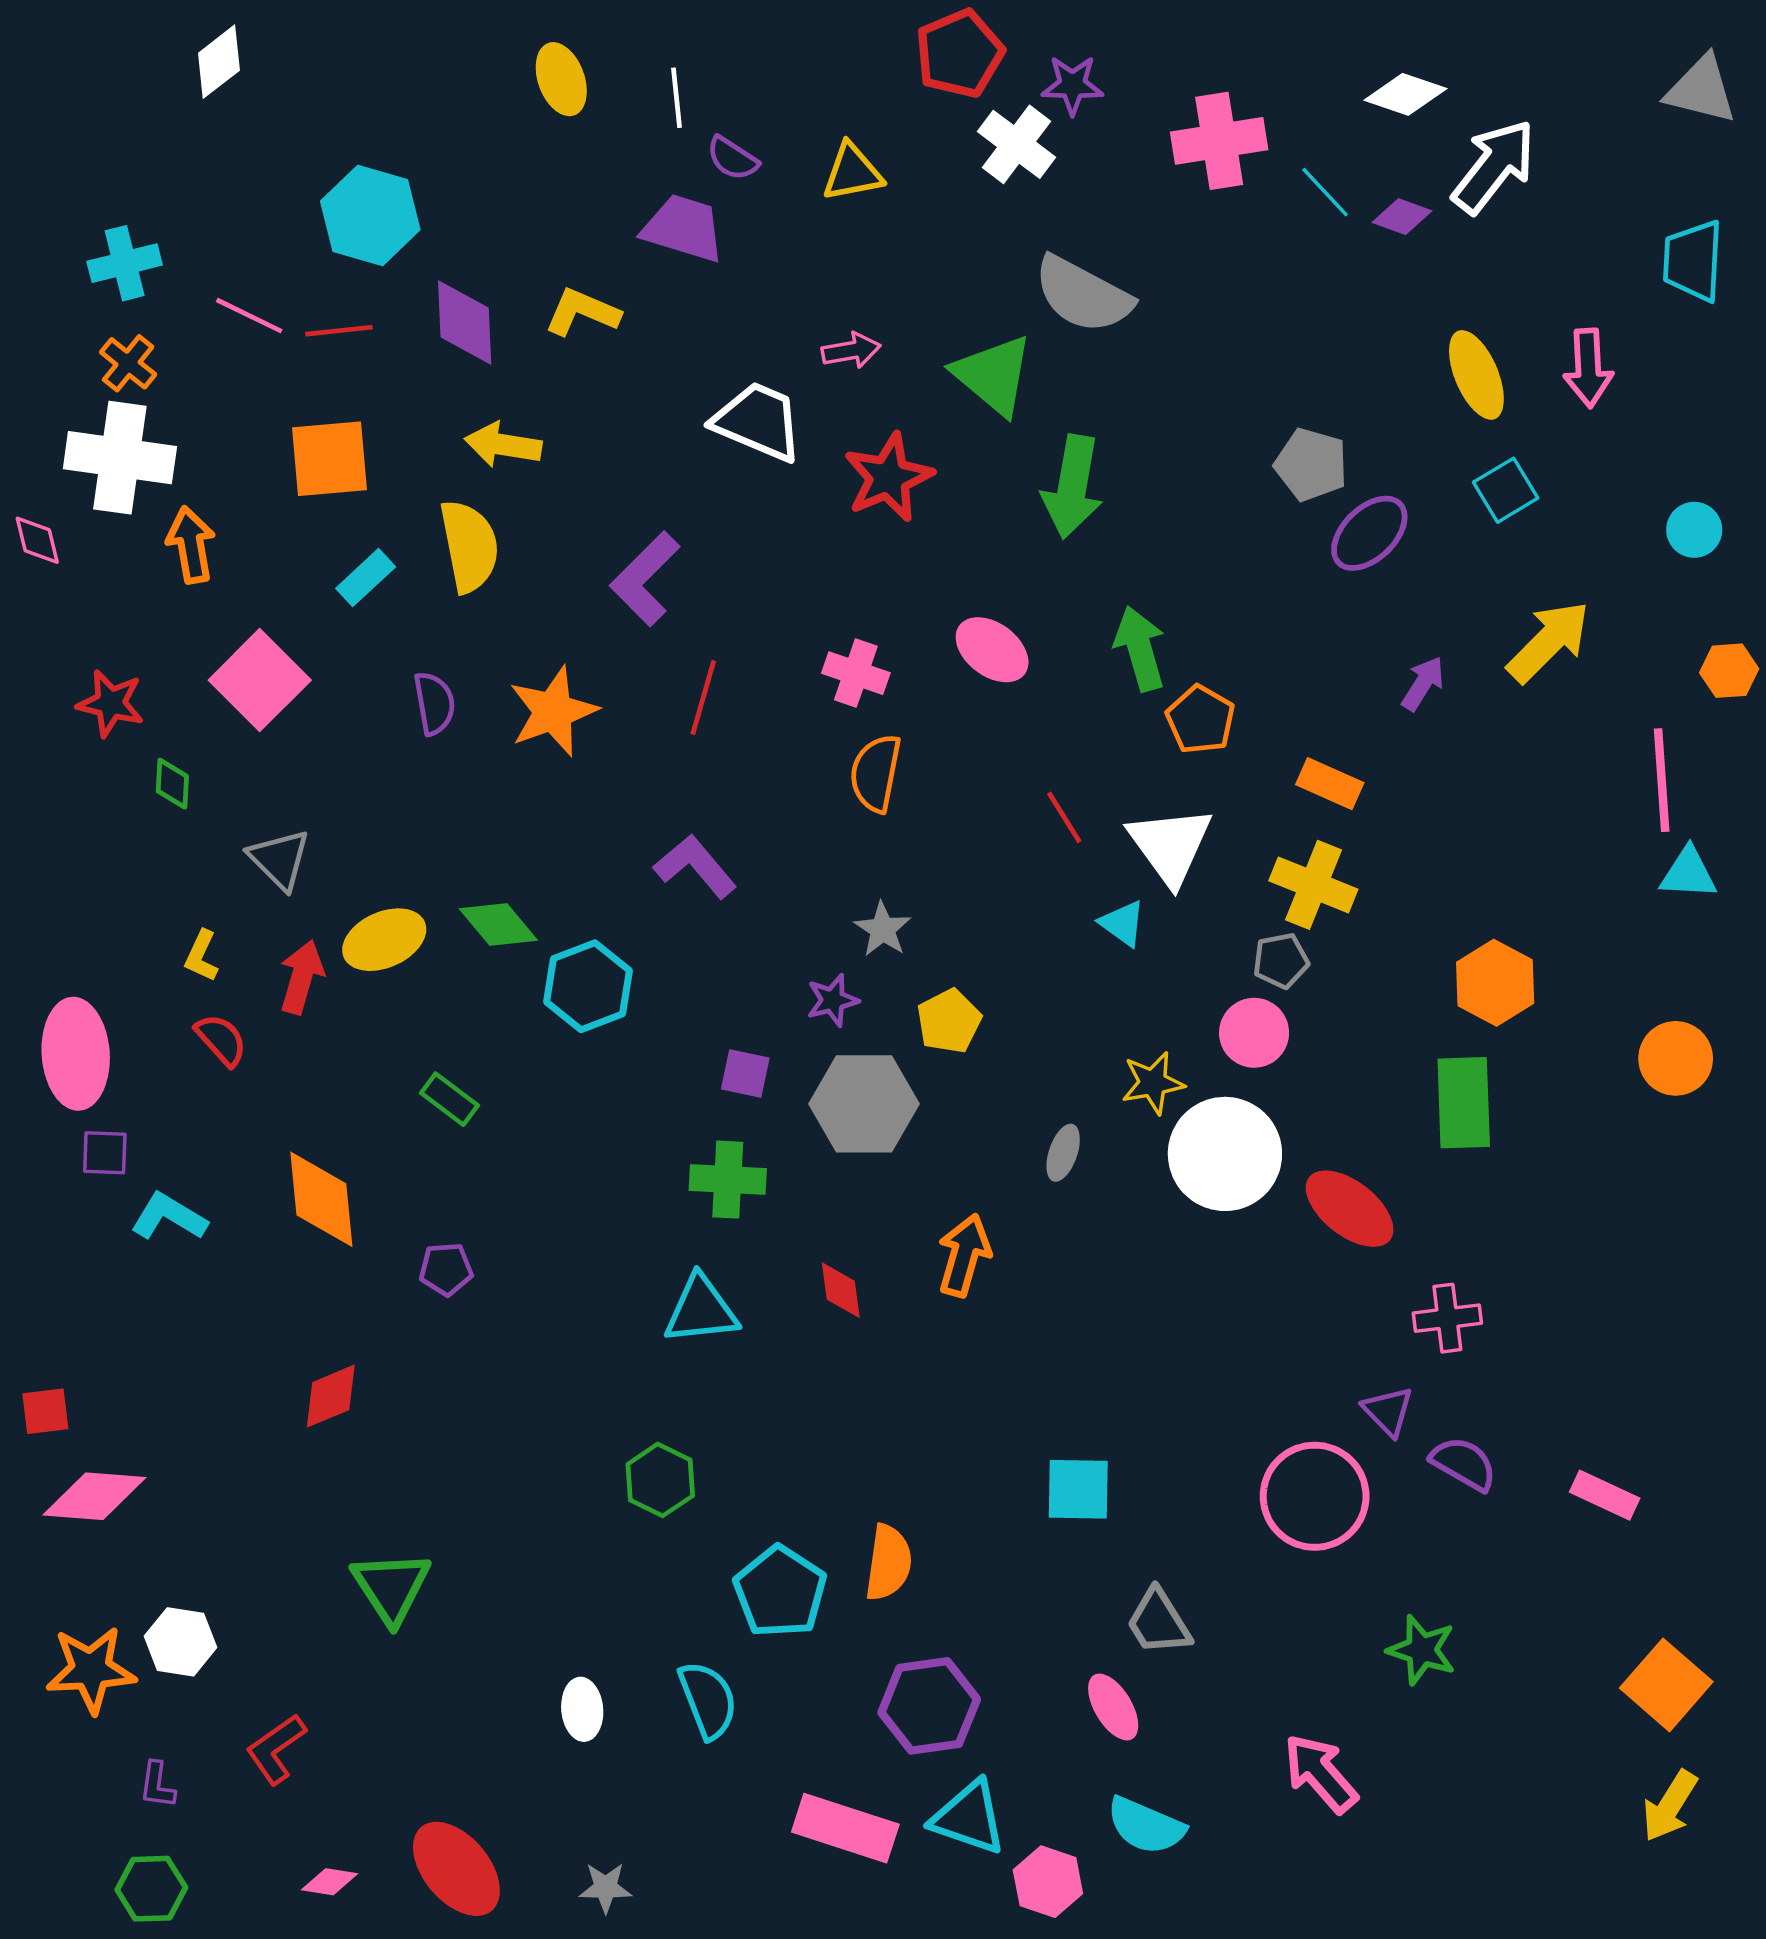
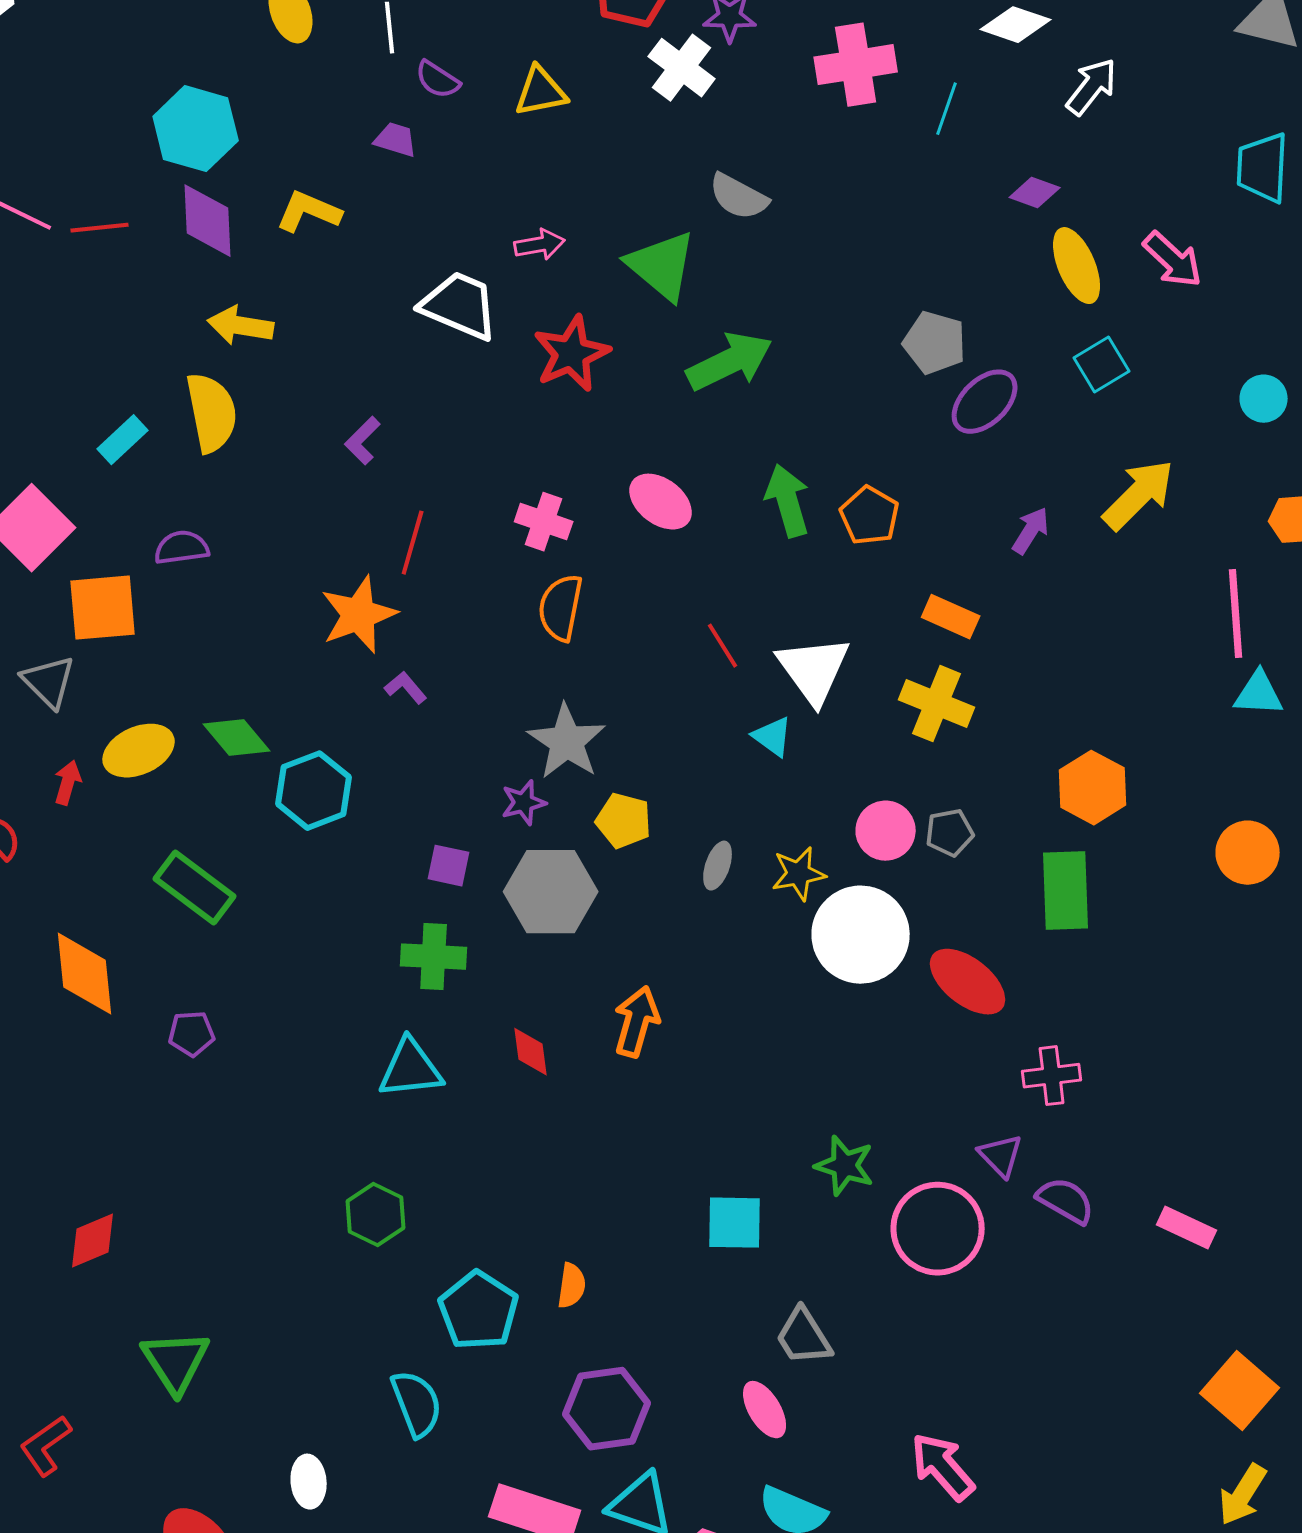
white arrow: (1494, 167) -> (1092, 87), size x0.7
cyan line: (1325, 192) -> (947, 109), turned 62
cyan hexagon: (370, 215) -> (196, 129), moved
purple diamond: (1402, 217) -> (1035, 193), moved
purple trapezoid: (684, 228) -> (396, 140), size x0.6
gray semicircle: (1083, 295) -> (739, 197), size x0.7
pink arrow: (1588, 368) -> (1173, 260), turned -44
orange square: (330, 459) -> (103, 608), moved
green arrow: (1072, 487) -> (730, 362), turned -126
purple L-shape: (645, 579) -> (363, 441), size x0.6
purple semicircle: (434, 703) -> (182, 548), turned -88
orange star: (553, 711) -> (359, 615), moved
orange pentagon: (1200, 720) -> (870, 516), moved
purple L-shape: (695, 866) -> (406, 688), size x0.6
gray star: (883, 929) -> (567, 742), size x1.6
gray pentagon: (1281, 961) -> (950, 833), moved
red arrow: (302, 977) -> (68, 783), size x0.7
yellow pentagon: (949, 1021) -> (624, 821), turned -30
green rectangle: (449, 1099) -> (195, 888), size x1.6
gray ellipse: (1063, 1153) -> (718, 866), moved
red diamond: (331, 1396) -> (93, 1241), moved
orange semicircle: (888, 1563) -> (572, 1286), size x0.7
green triangle: (391, 1587) -> (176, 1362), moved
green star: (1422, 1650) -> (845, 1166), moved
white ellipse: (582, 1709) -> (309, 1482), moved

